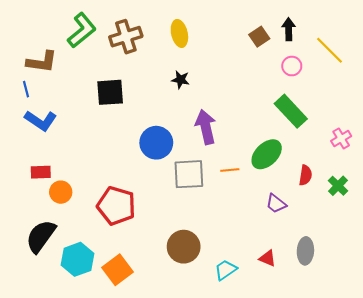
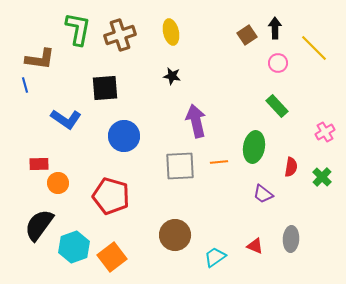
green L-shape: (82, 30) -> (78, 29), turned -40
green rectangle: (291, 111) -> (277, 106), size x0.7
blue L-shape: (41, 121) -> (66, 119), moved
blue circle: (156, 143) -> (124, 136), moved
green ellipse: (267, 154) -> (254, 147), turned -36

